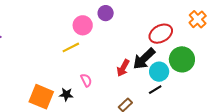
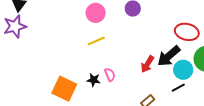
pink circle: (83, 25) -> (96, 13), moved
red ellipse: (161, 34) -> (187, 32), turned 40
black star: (66, 94) -> (94, 80), moved

